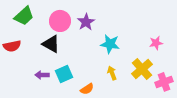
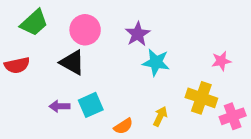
purple star: (86, 22) -> (138, 34), moved
yellow cross: (142, 69) -> (201, 98), turned -30
yellow arrow: (112, 73) -> (160, 116), moved, turned 48

